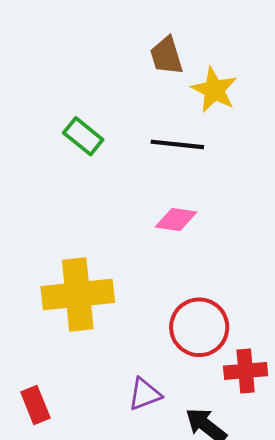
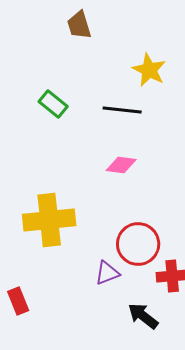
brown trapezoid: (166, 56) -> (79, 25), moved
purple triangle: (145, 394) -> (107, 273), moved

